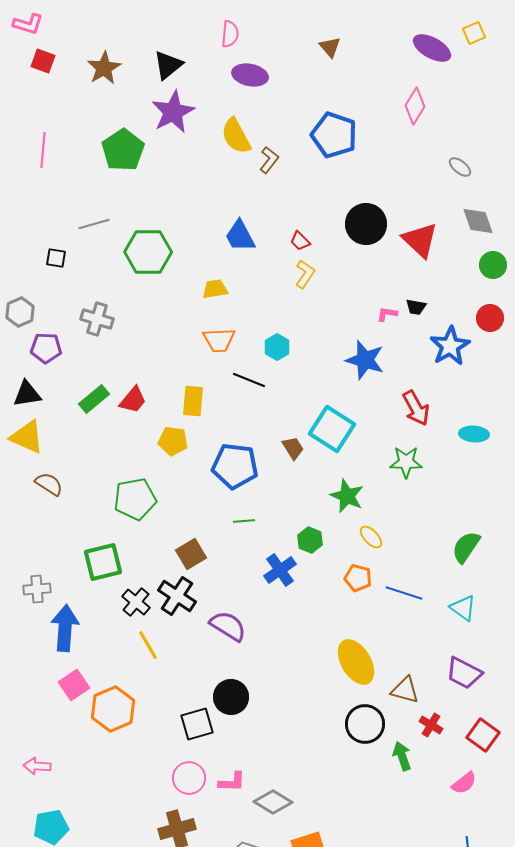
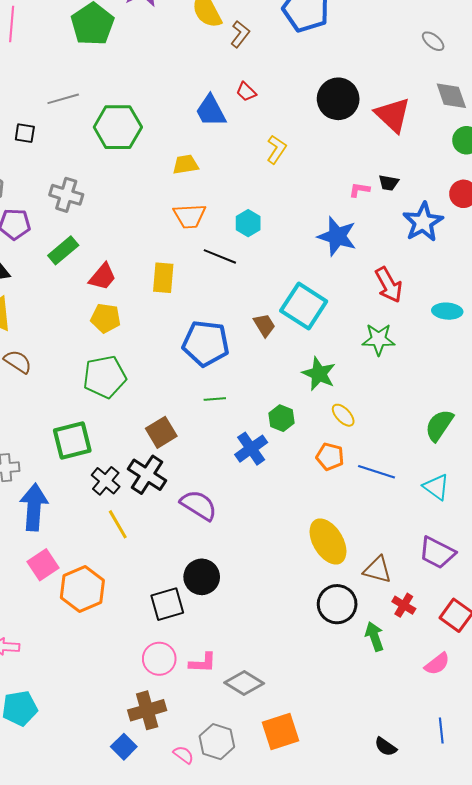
red trapezoid: (300, 241) -> (246, 92), moved
green rectangle: (94, 399) -> (63, 250), moved
yellow pentagon: (173, 441) -> (106, 318), moved

